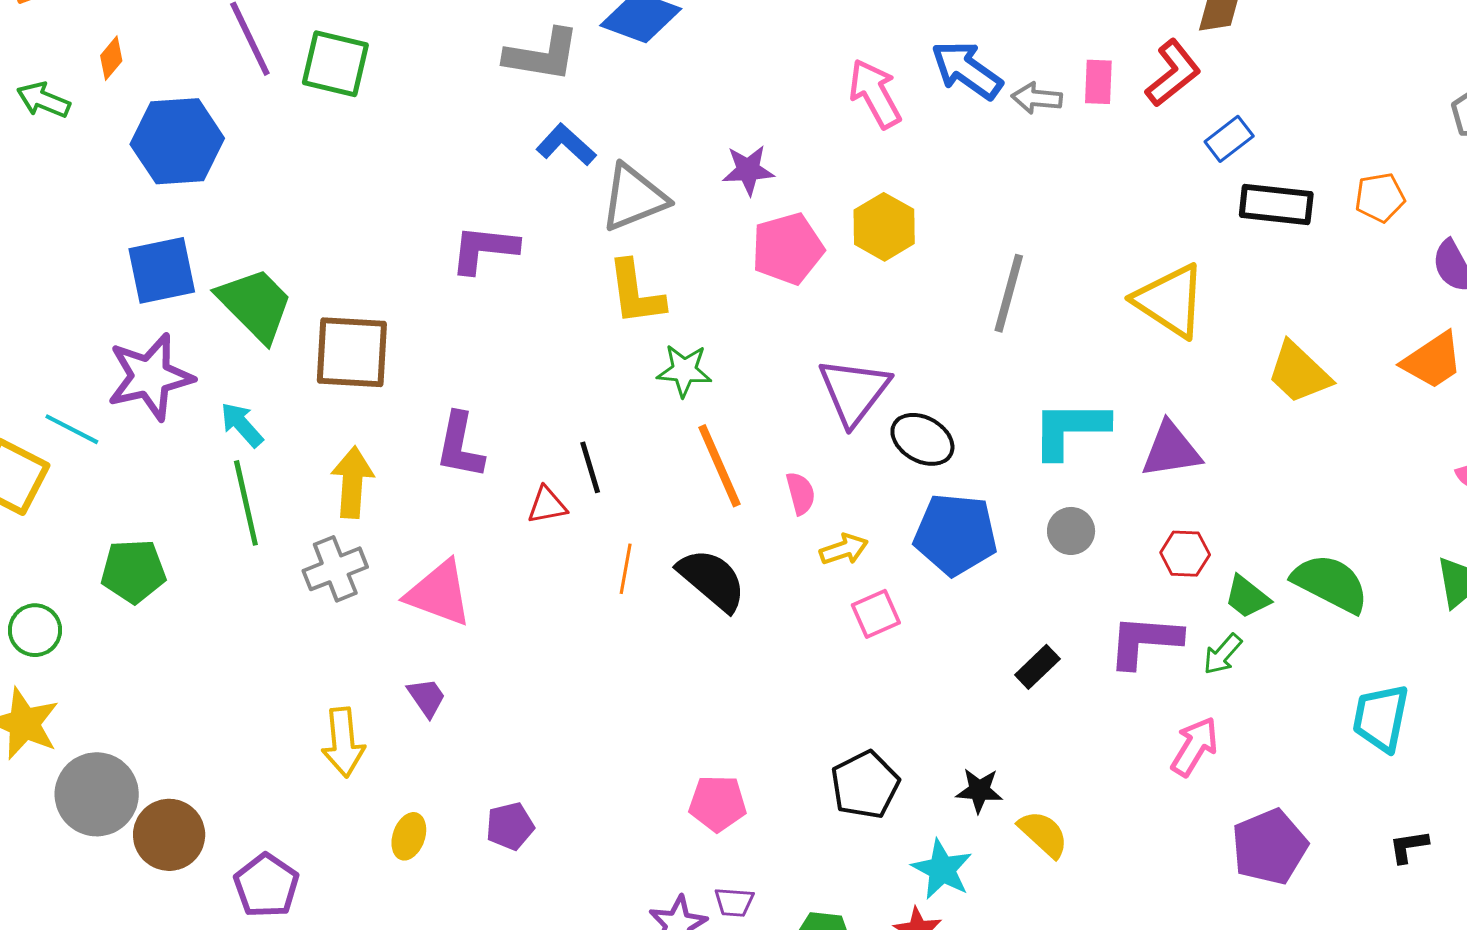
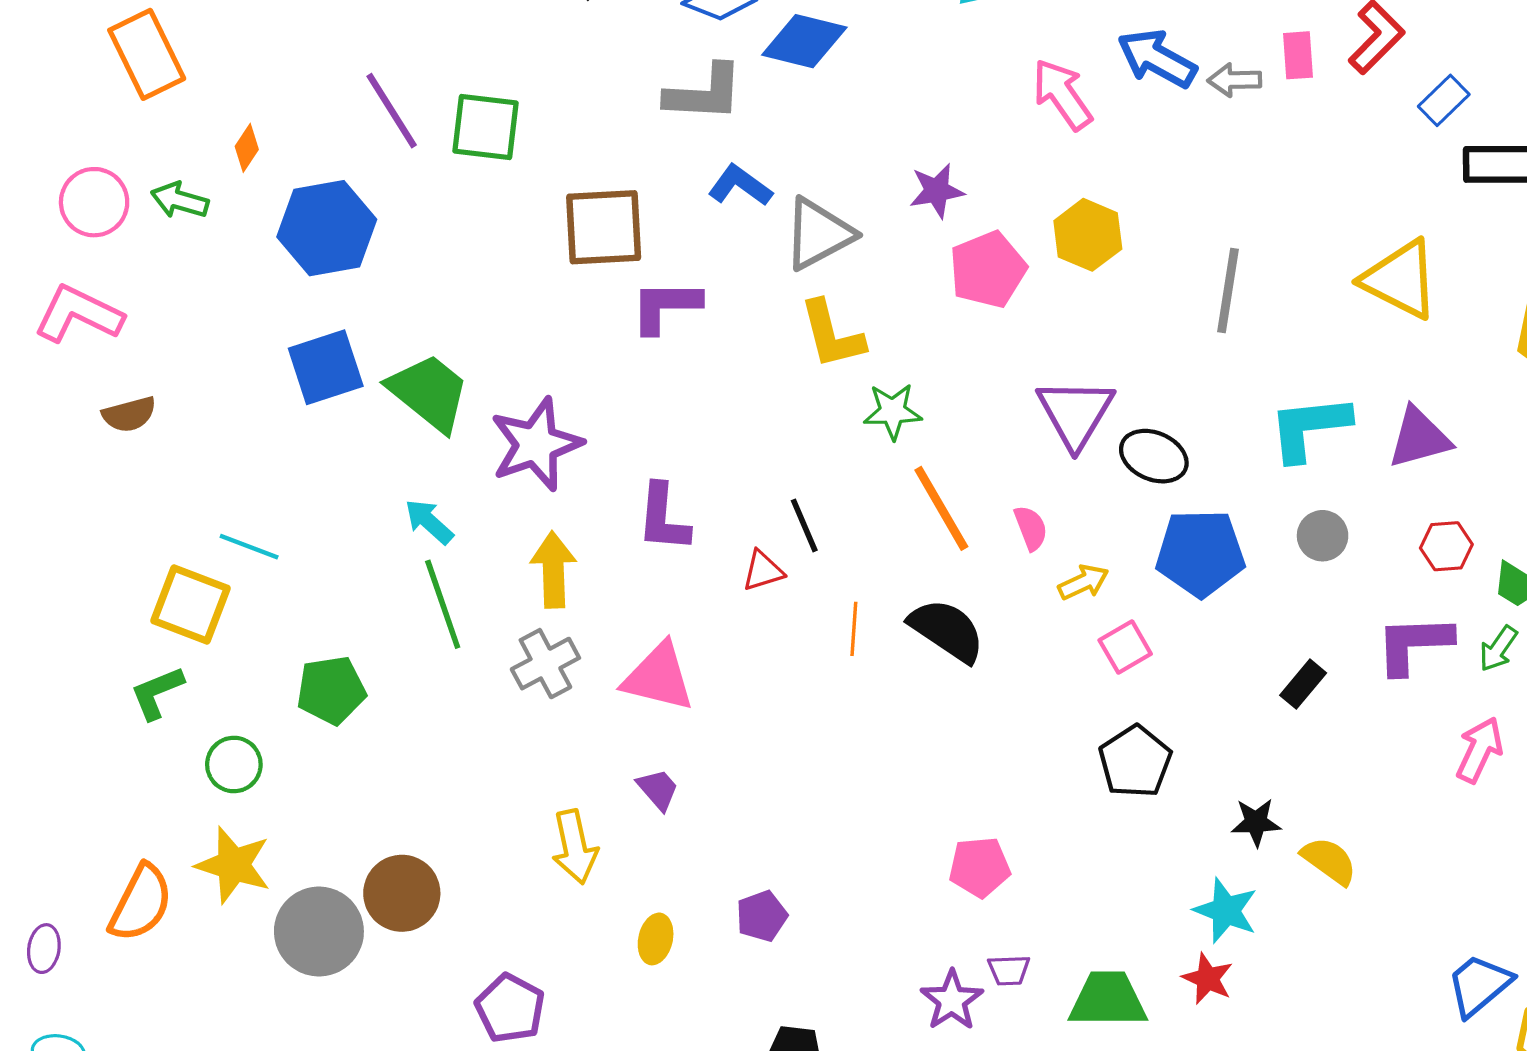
brown square: (352, 352) -> (604, 227), moved
purple star: (150, 377) -> (536, 444), moved
black pentagon: (865, 785) -> (1135, 762), moved
brown circle: (169, 835) -> (402, 893), moved

